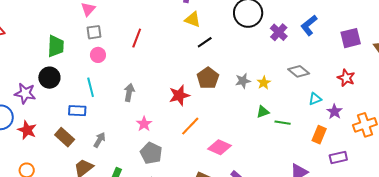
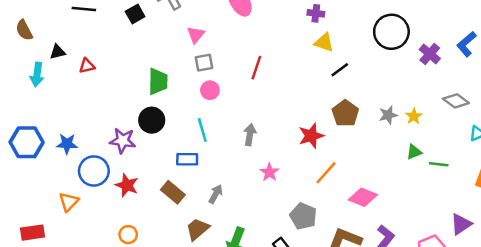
gray pentagon: (151, 153) -> (303, 216), moved

